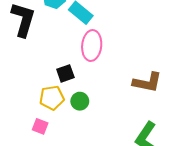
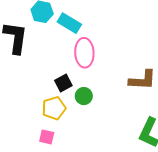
green circle: (80, 101) -> (84, 96), moved

